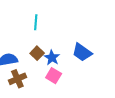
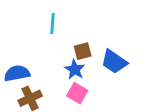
brown square: (37, 53) -> (83, 51), moved, turned 32

